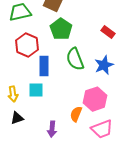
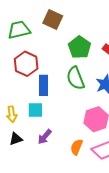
green pentagon: (61, 29) -> (80, 47), moved
orange semicircle: (76, 114) -> (77, 147), moved
purple arrow: (52, 129) -> (45, 137), moved, turned 35

